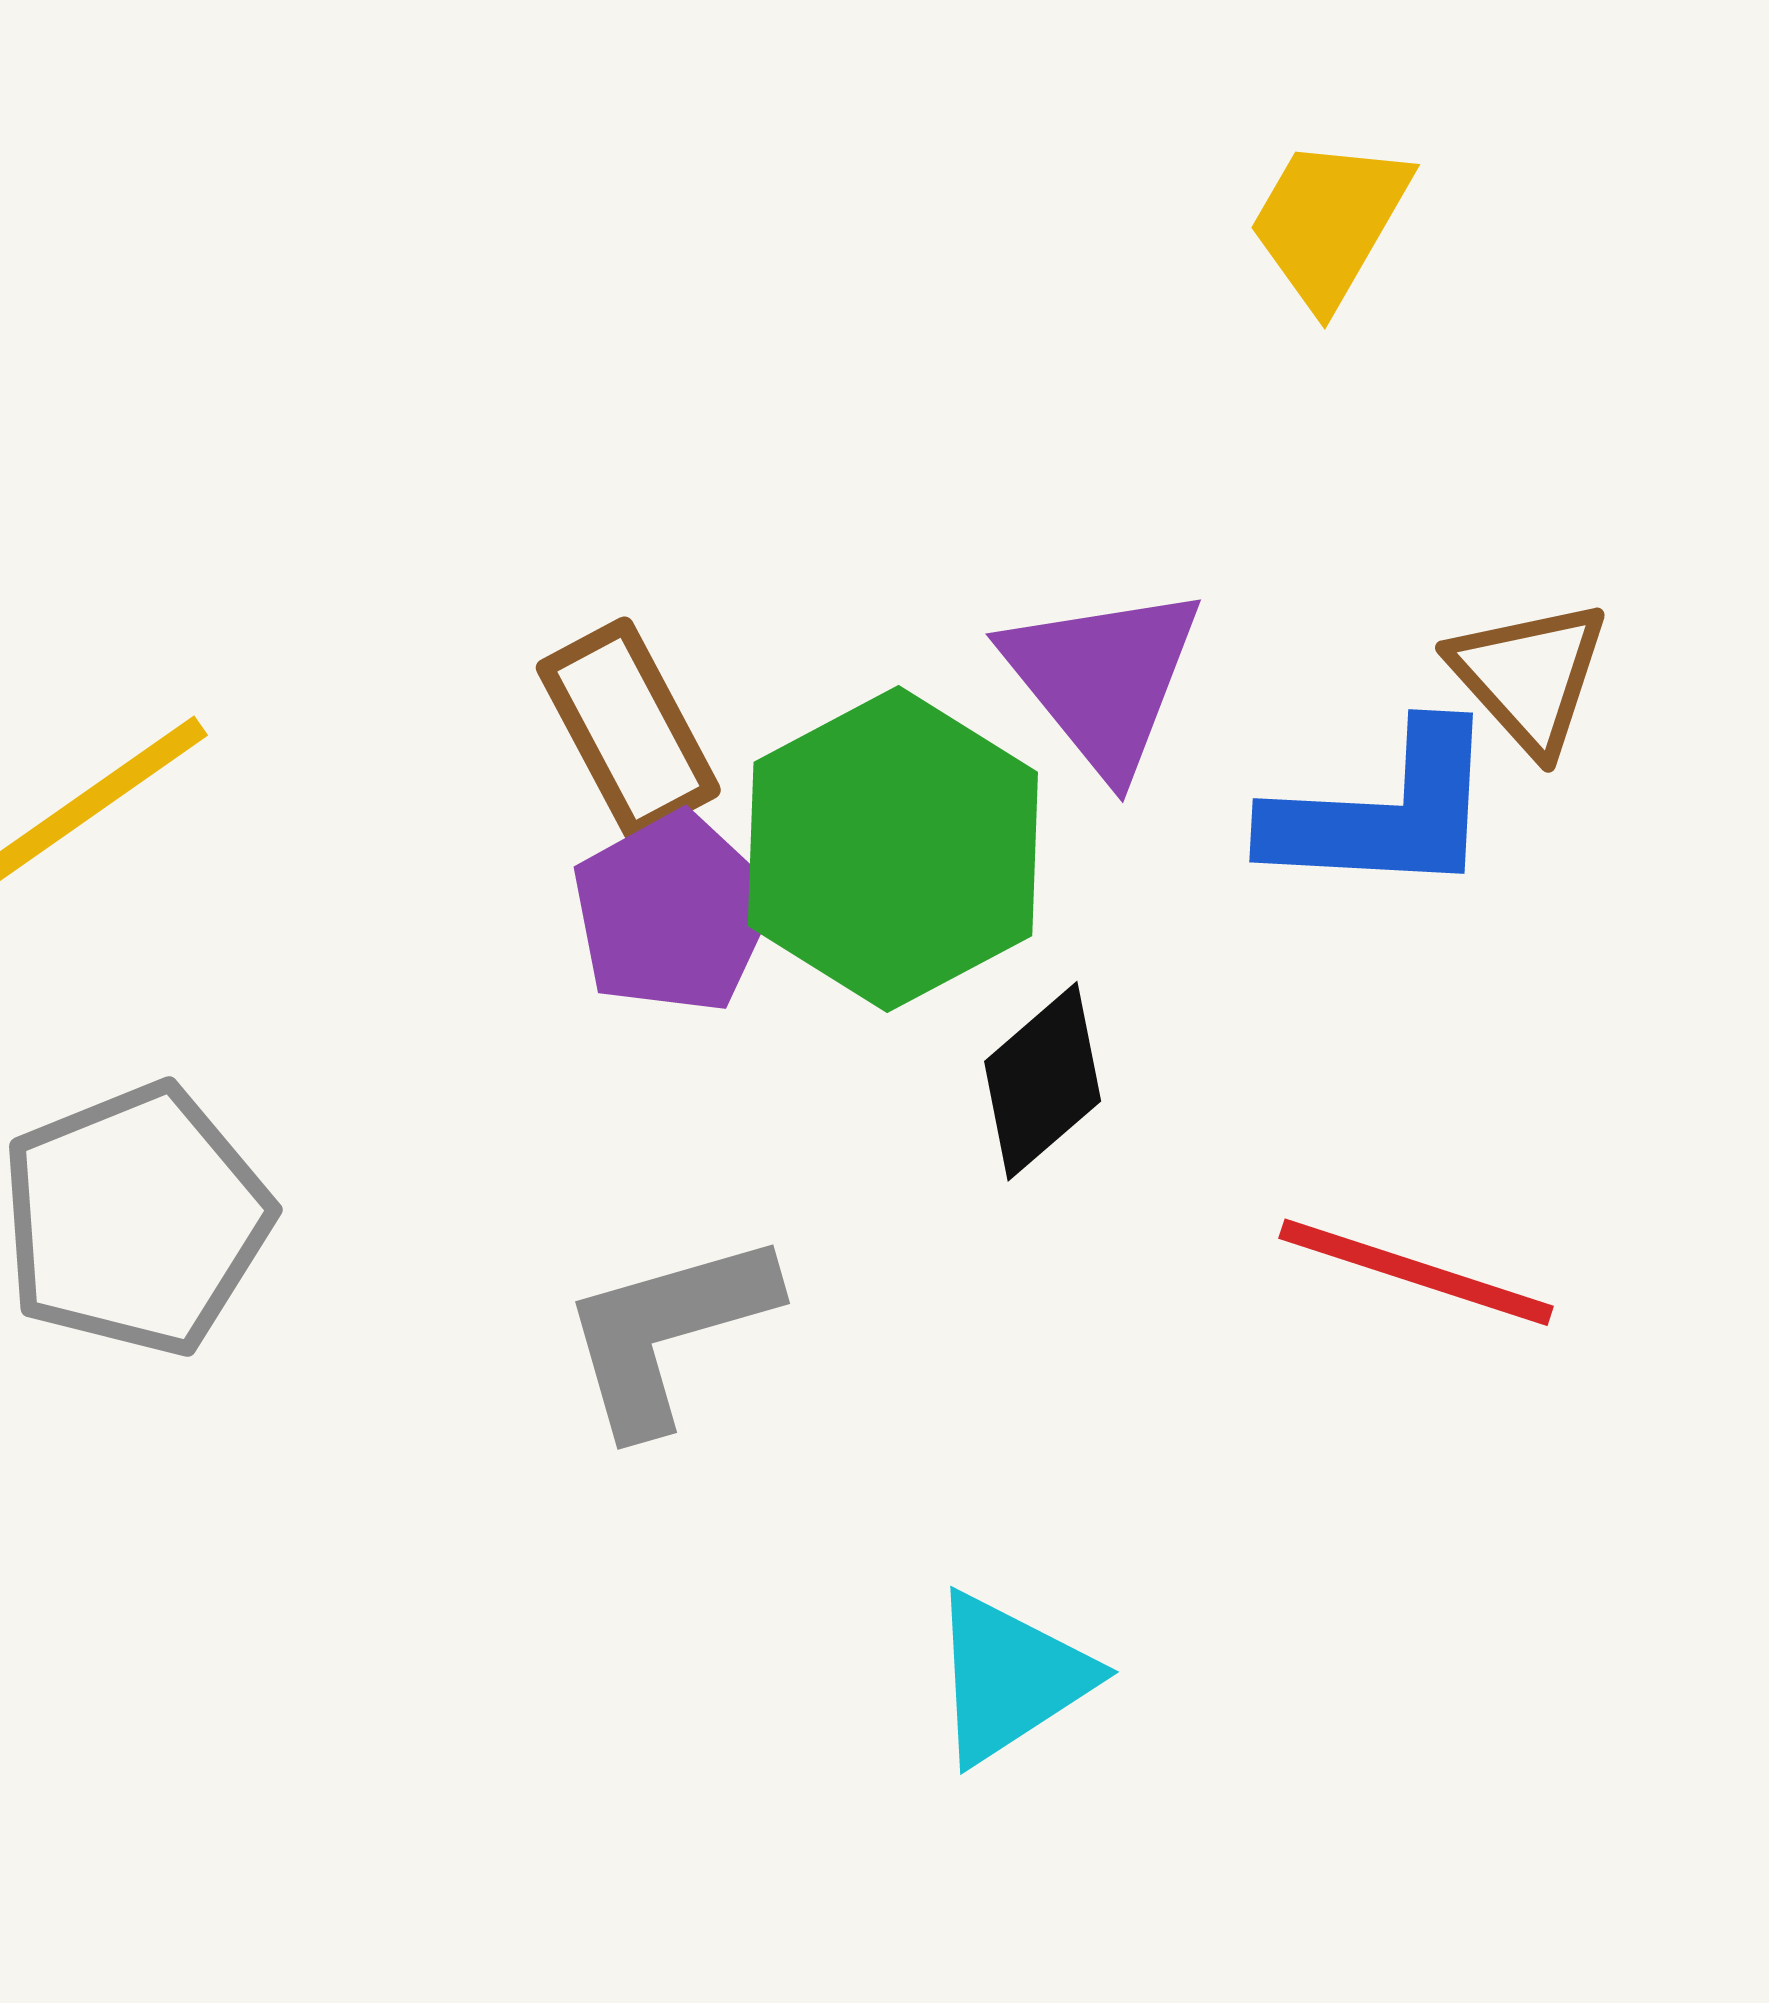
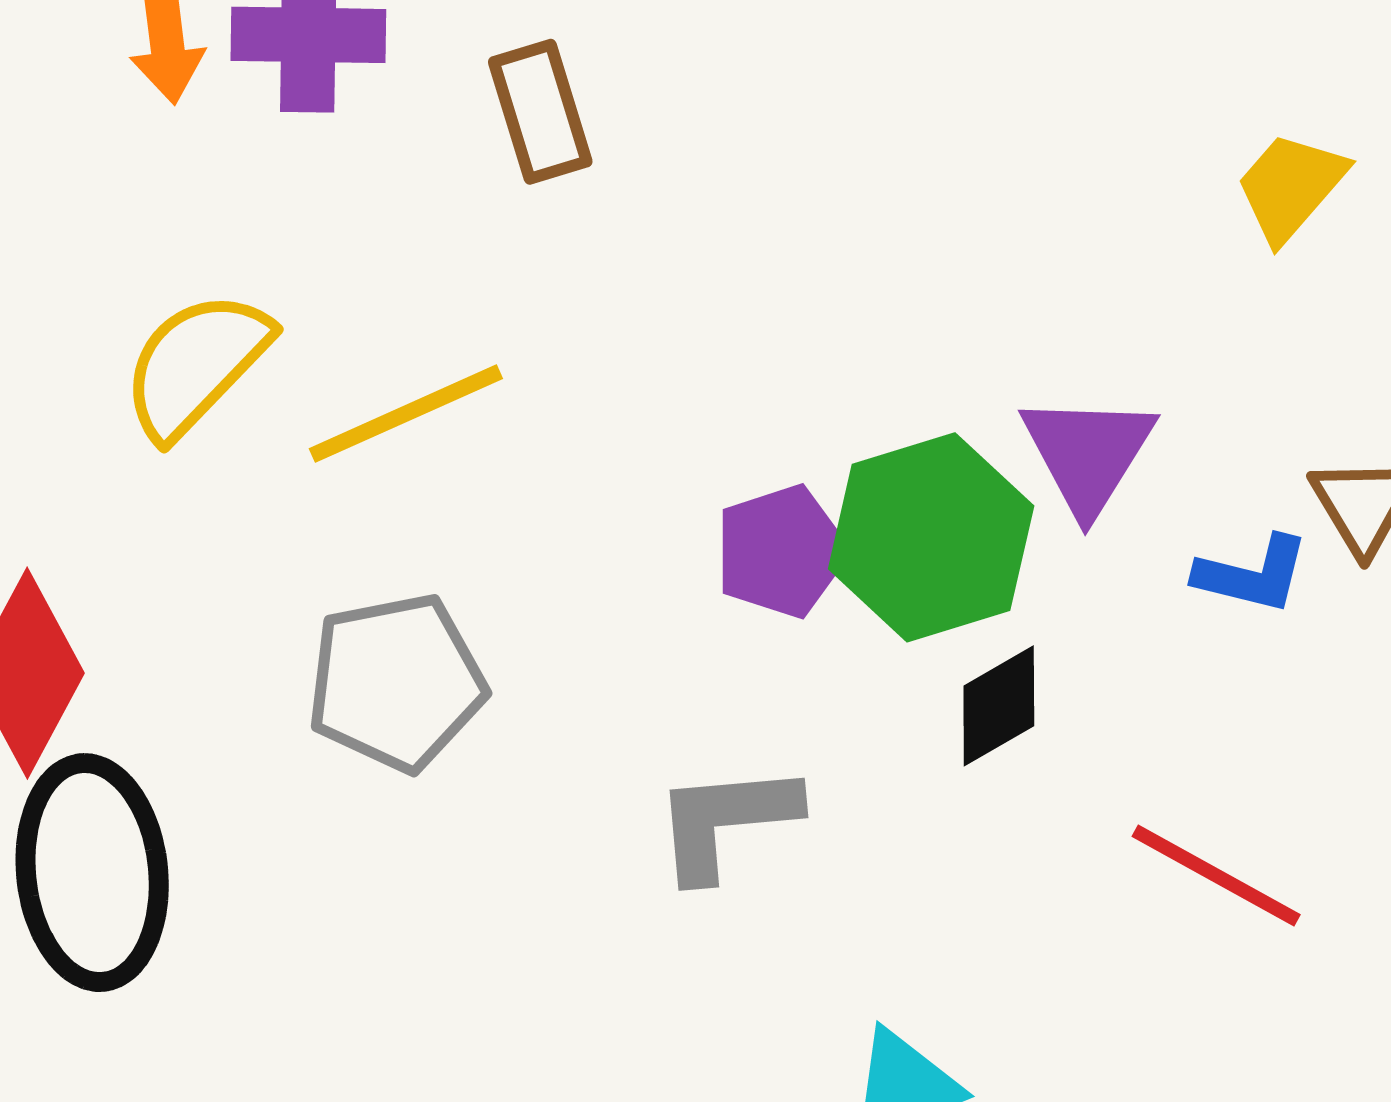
brown rectangle: (628, 729) -> (540, 112), moved
blue L-shape: (1383, 812) -> (1252, 574), size x0.7

